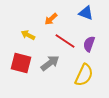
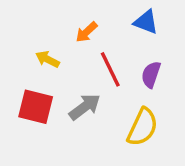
red line: (65, 41) -> (110, 69), turned 30

